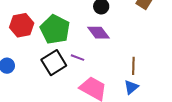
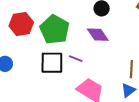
black square: (54, 63) -> (52, 63), turned 30

